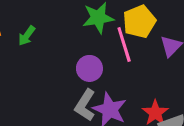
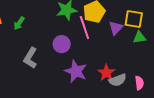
gray L-shape: (85, 105) -> (30, 58), moved

